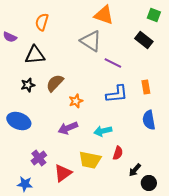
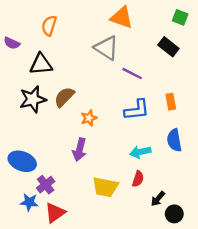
black star: (28, 85) -> (33, 99), size x1.6
blue ellipse: (19, 121) -> (22, 161), moved
purple arrow: (68, 128) -> (80, 150), turned -54
cyan arrow: (103, 131) -> (140, 152), moved
red triangle: (63, 173) -> (55, 213), moved
blue star: (25, 184) -> (29, 202), moved

